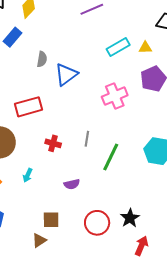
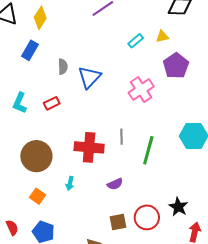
cyan rectangle: (118, 47) -> (136, 41), size x0.7
red rectangle: (29, 107) -> (52, 103), moved, size x0.6
red cross: (53, 143) -> (89, 147), size x1.8
brown square: (51, 220) -> (118, 222), moved

